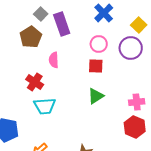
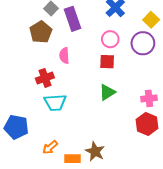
red cross: (35, 82) -> (45, 78), turned 36

